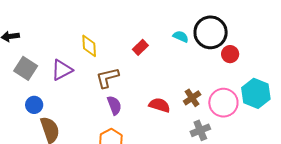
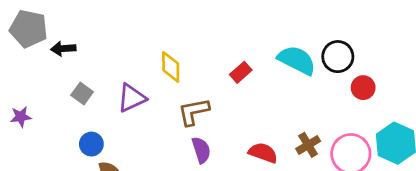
black circle: (211, 32) -> (338, 57), size x0.7
cyan semicircle: (181, 36) -> (297, 60), size x1.8
gray square: (26, 68) -> (82, 93), size x0.7

